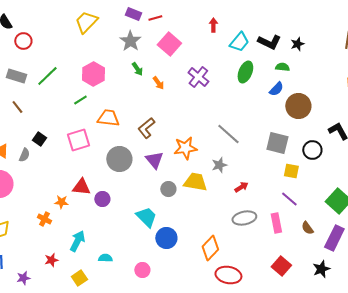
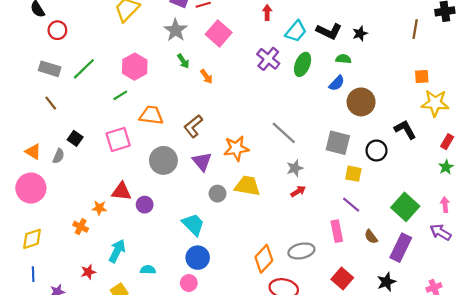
purple cross: (198, 77) -> (268, 59), moved
gray star: (219, 165) -> (295, 168), moved
gray ellipse: (244, 218) -> (301, 251), moved
blue circle: (166, 238) -> (198, 258), moved

